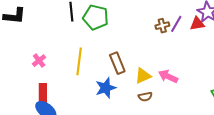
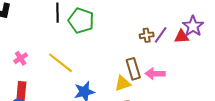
yellow line: (79, 61) -> (60, 63), turned -64
brown rectangle: (117, 63) -> (133, 69), moved
pink arrow: (168, 76) -> (155, 74), moved, turned -30

